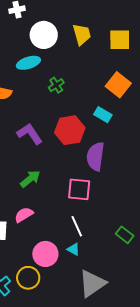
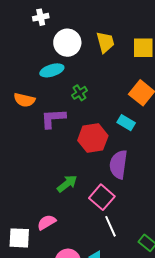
purple L-shape: (30, 134) -> (53, 118), moved, turned -60
green arrow: (30, 179) -> (67, 184), moved
pink square: (79, 189) -> (102, 197), turned 35
white line: (77, 226) -> (110, 226), moved

